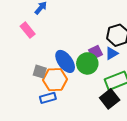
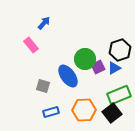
green circle: (87, 63) -> (85, 59), moved
orange hexagon: (55, 80) -> (84, 110), moved

